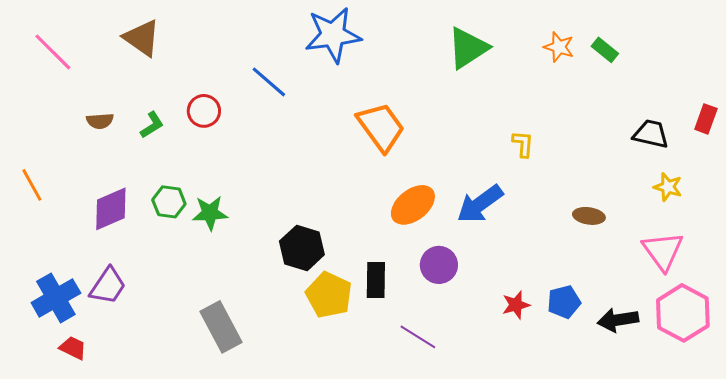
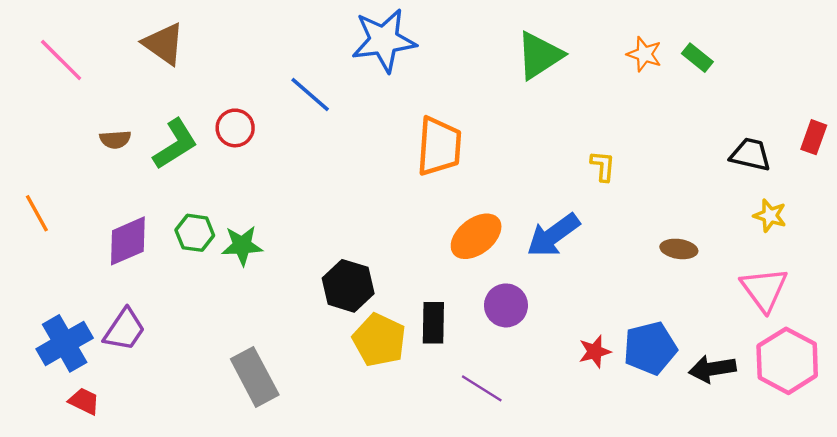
green L-shape: (152, 125) -> (175, 144), size x1.6
orange trapezoid: (381, 127) -> (439, 146), turned 40
blue pentagon: (564, 302) -> (650, 348), size x1.4

